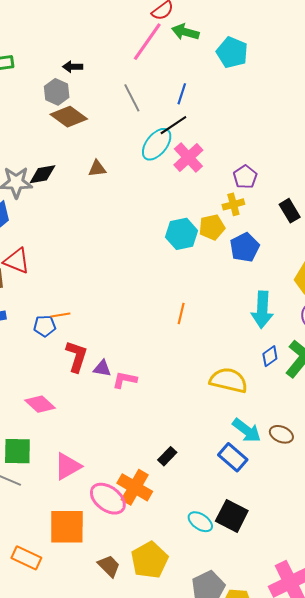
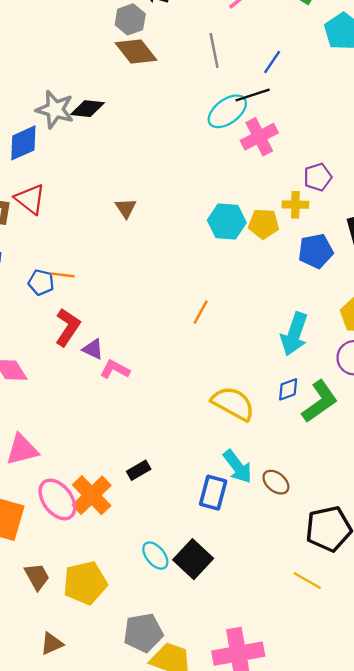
brown triangle: (97, 169) -> (126, 208), moved, turned 48
blue pentagon: (245, 247) -> (316, 251), moved
blue rectangle: (233, 457) -> (213, 493), turned 48

